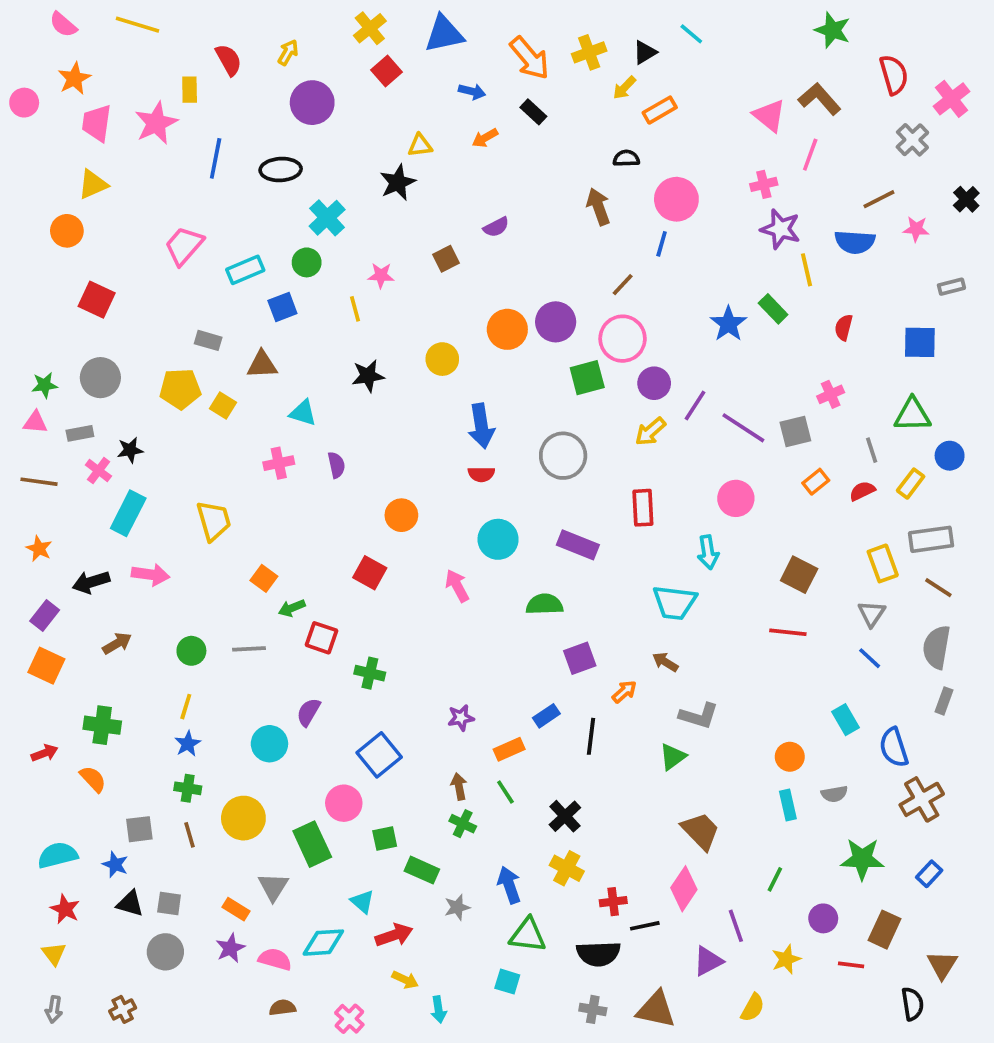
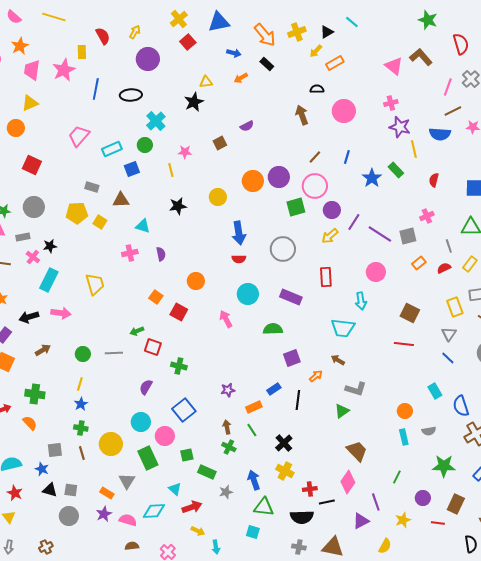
pink line: (810, 155) -> (448, 87), moved
blue line: (662, 244) -> (347, 157), moved
orange square: (264, 578) -> (156, 297), moved
cyan circle: (269, 744) -> (141, 422), moved

